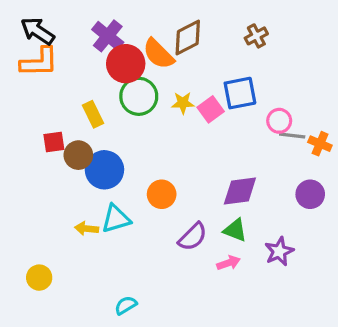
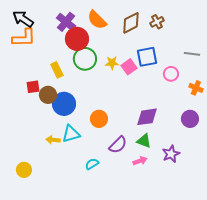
brown diamond: (188, 38) -> (131, 23), moved
orange semicircle: (158, 54) -> (97, 20), moved
gray line: (292, 136) -> (192, 54), moved
cyan semicircle: (126, 305) -> (92, 164), moved

